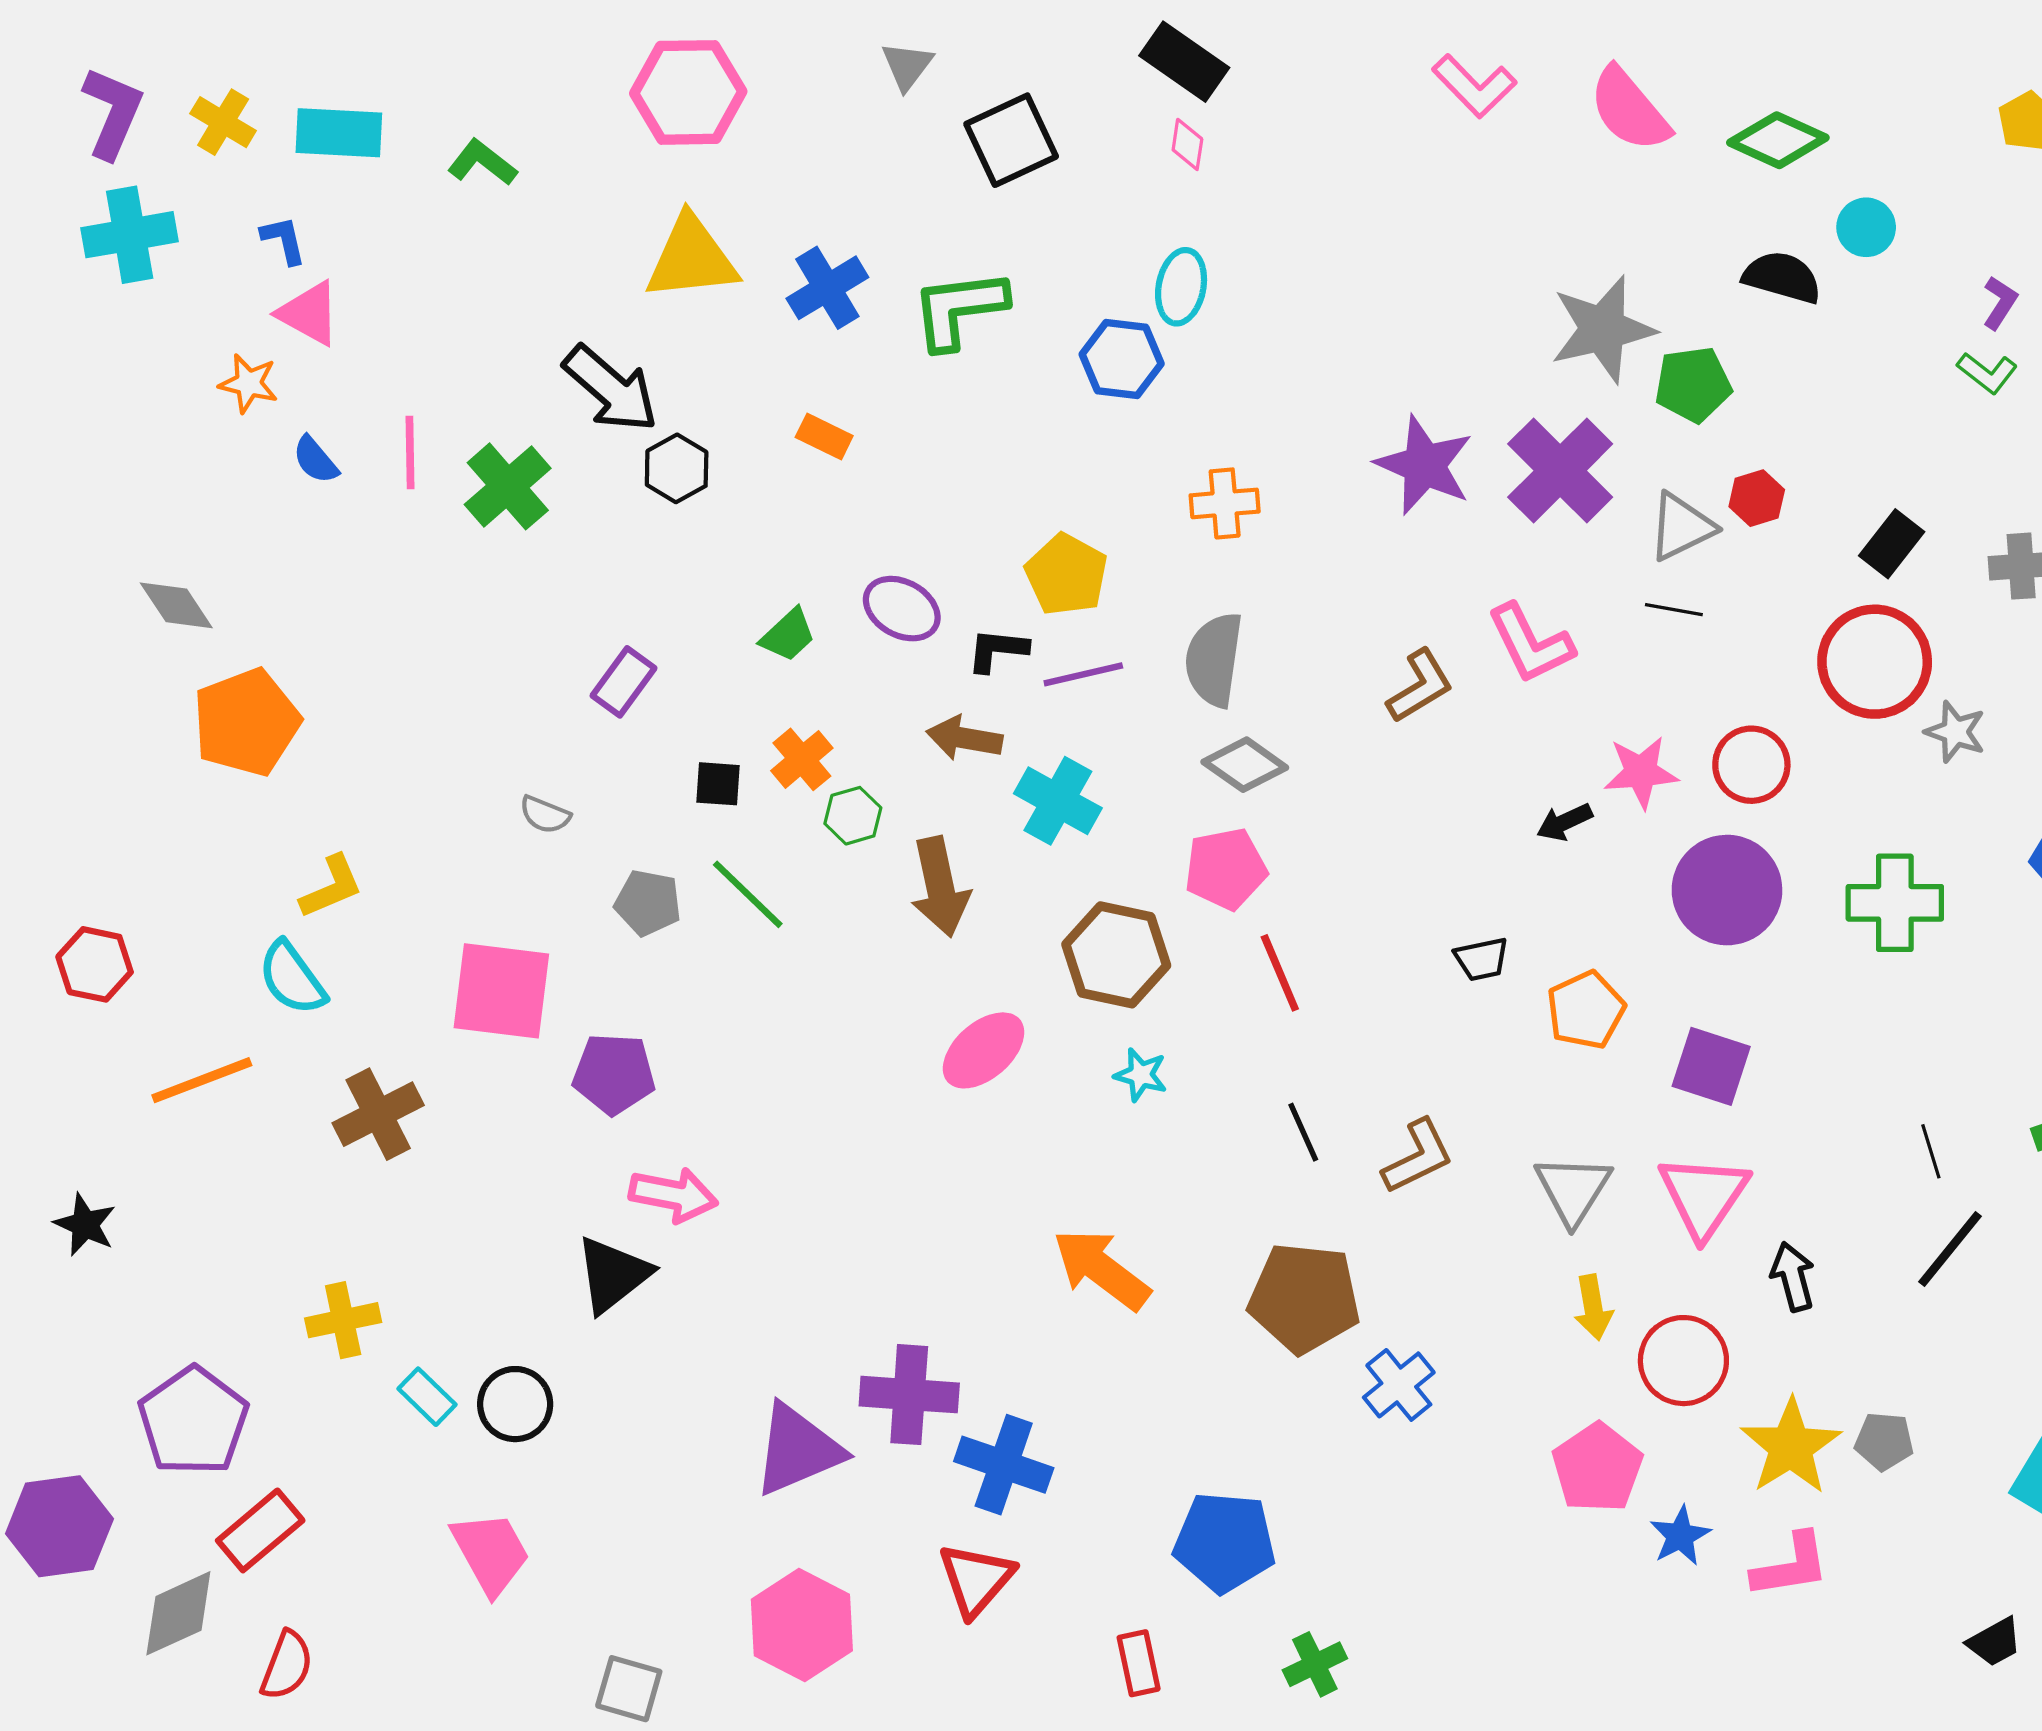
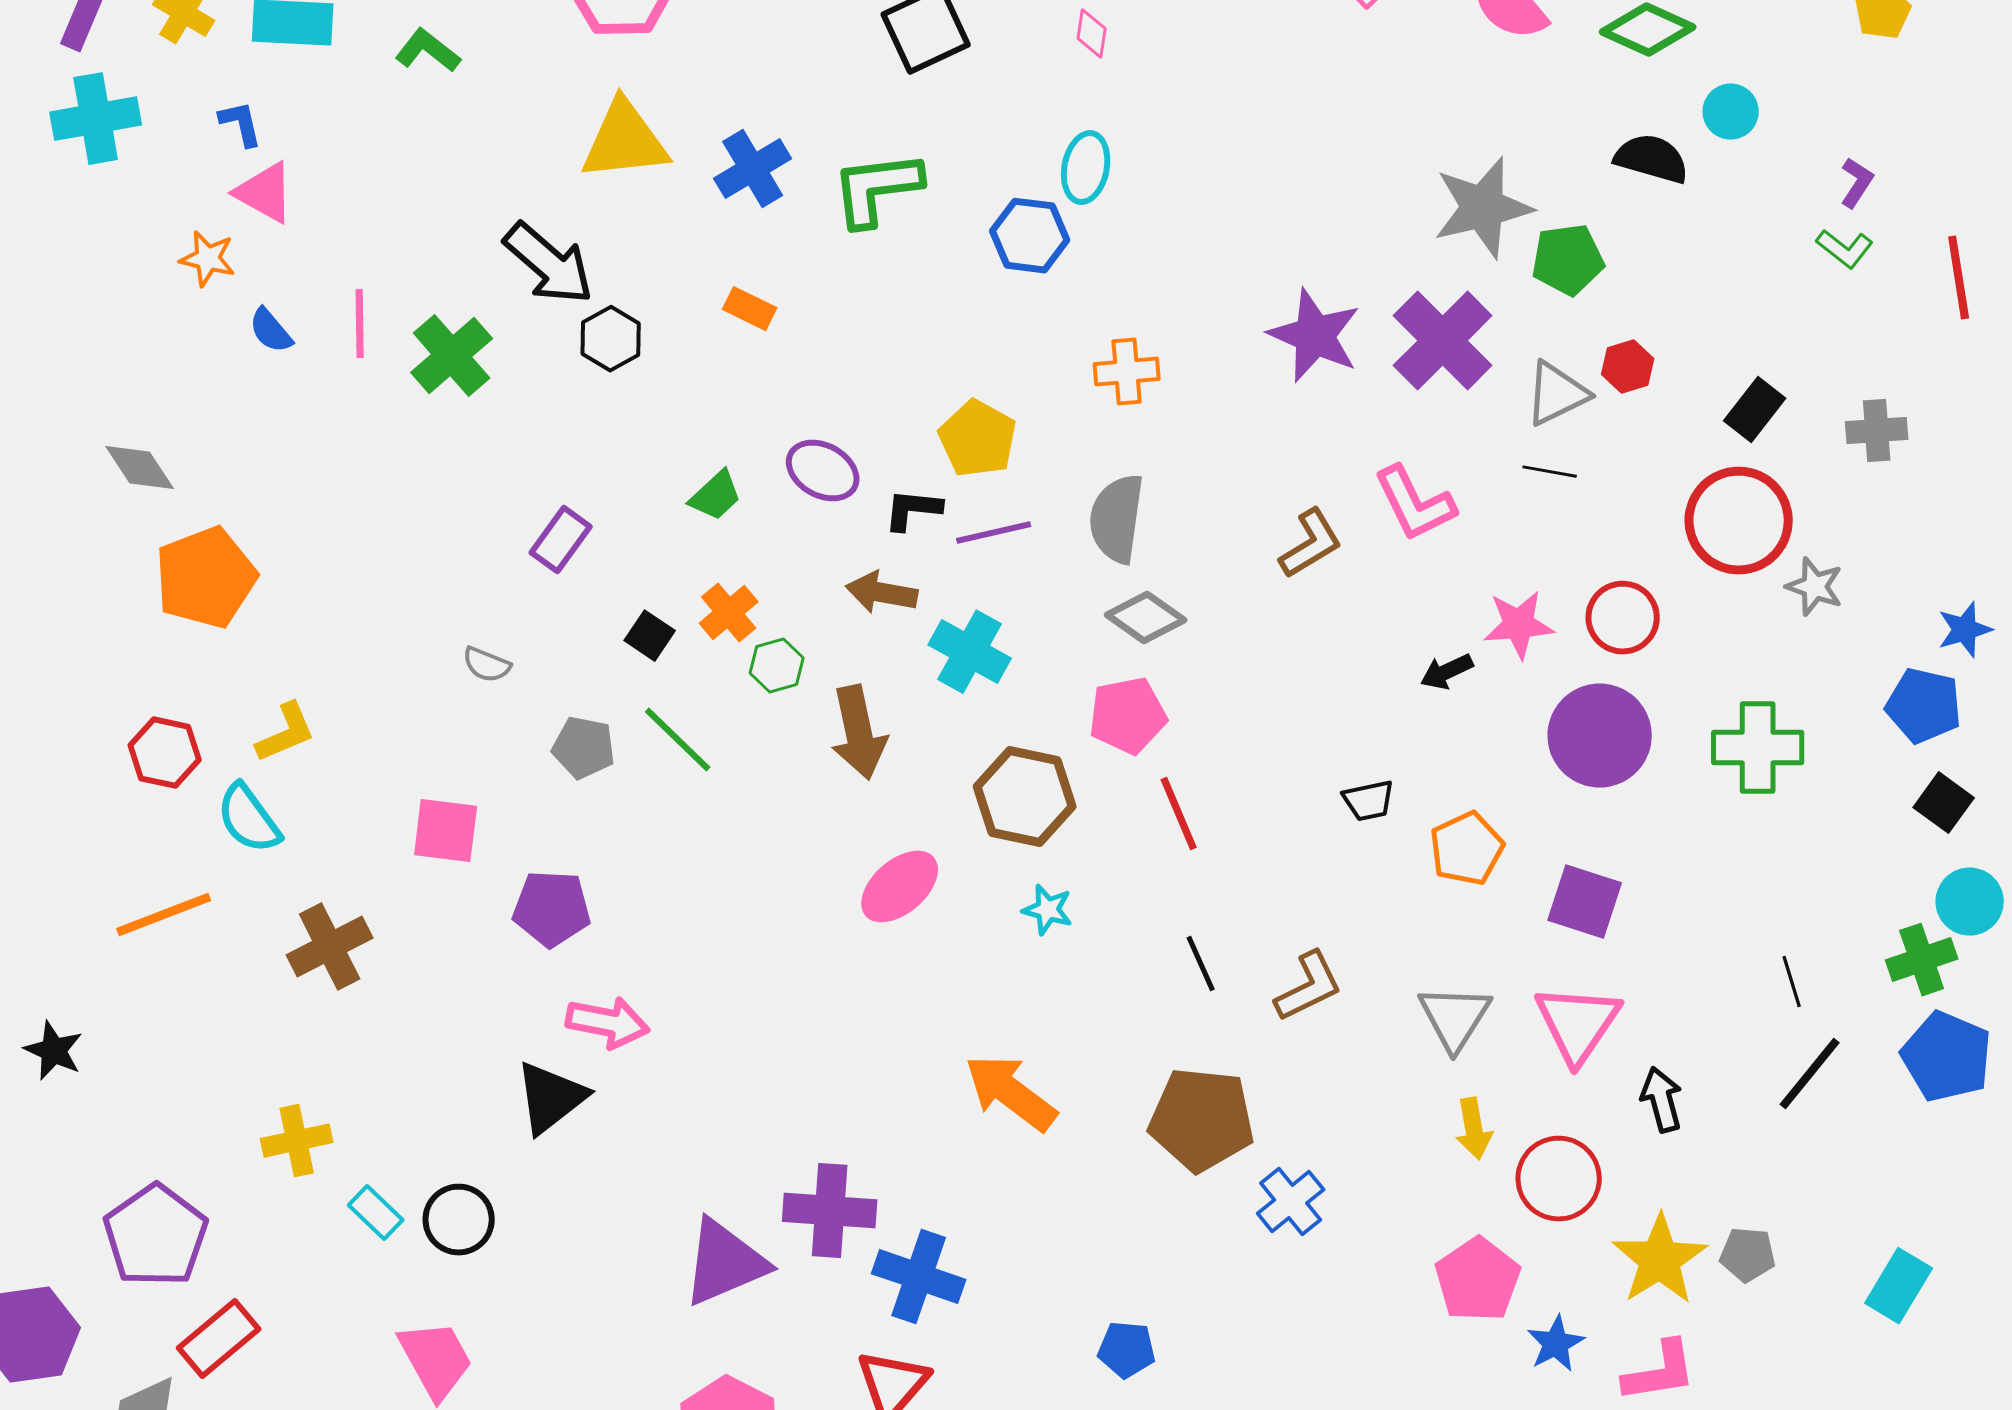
black square: (718, 784) -> (650, 636), turned 30
red hexagon: (95, 964) -> (165, 753), moved
pink square: (501, 991) -> (446, 831), size x0.7
blue pentagon: (1225, 1542) -> (1127, 1350), size x0.6

